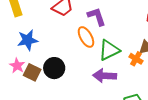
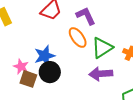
blue star: (28, 40) -> (45, 56), moved
pink star: (17, 66) -> (21, 67), moved

